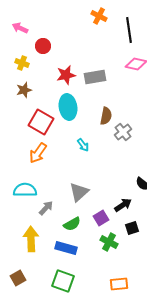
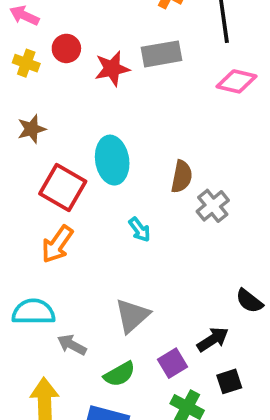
yellow cross: (22, 63) -> (26, 63), moved
red star: (66, 75) -> (112, 69), moved
gray rectangle: (95, 77) -> (162, 54), moved
gray arrow: (46, 208) -> (72, 345), turned -105

